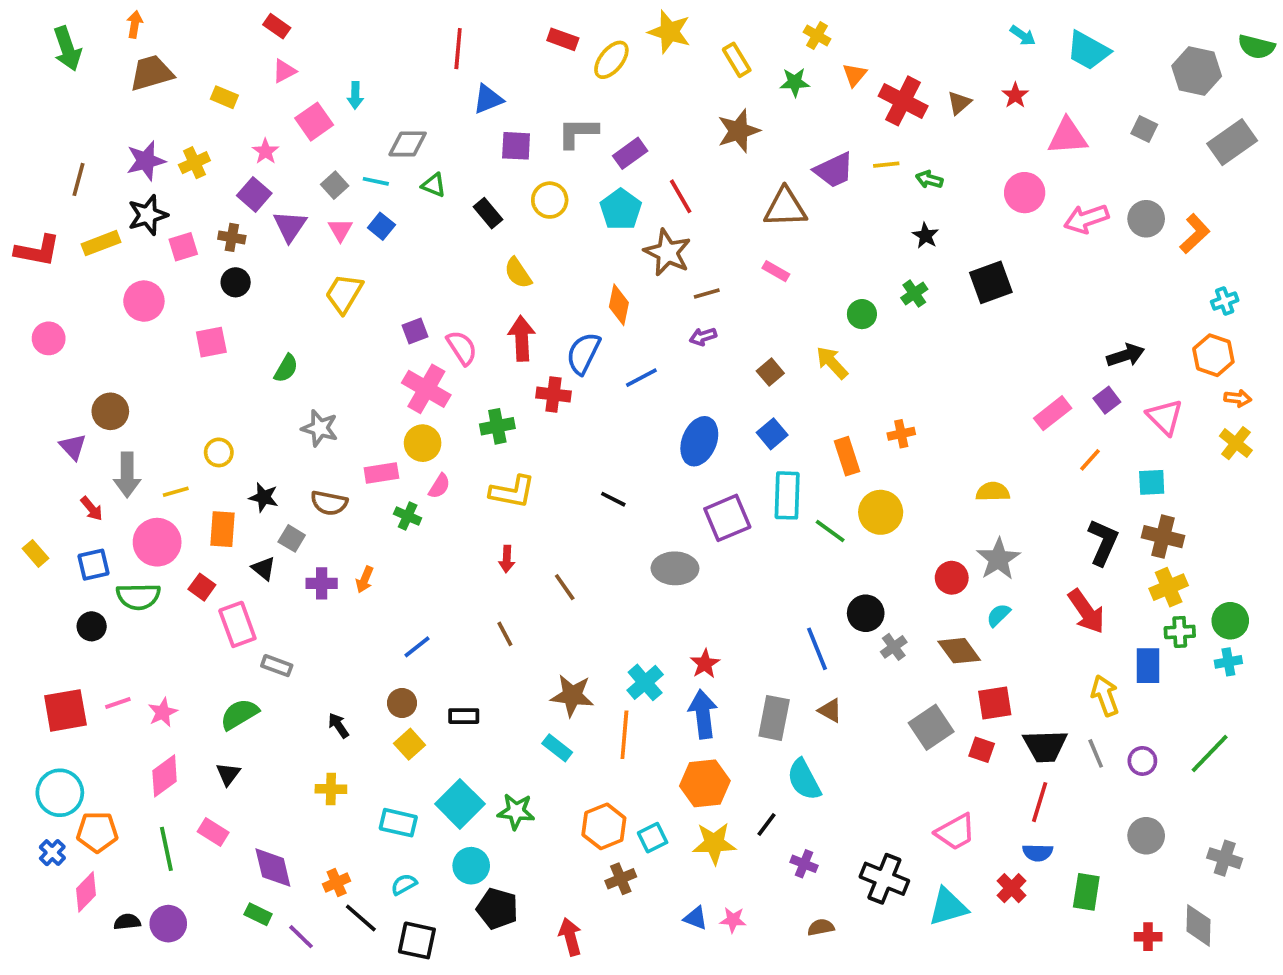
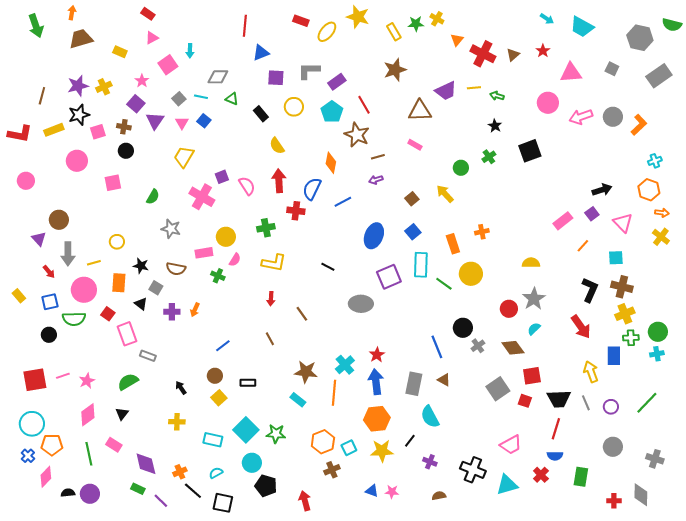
green star: (795, 82) -> (416, 24), moved
pink cross: (426, 389) -> (202, 197), moved

